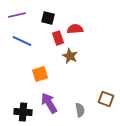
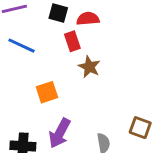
red semicircle: (75, 29) -> (88, 19), moved
purple arrow: (49, 103) -> (60, 133), turned -120

